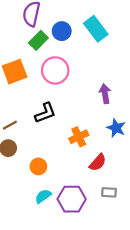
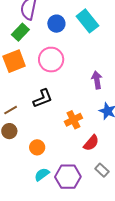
green rectangle: (38, 40) -> (20, 32), moved
gray rectangle: (109, 192) -> (102, 170), turned 40

